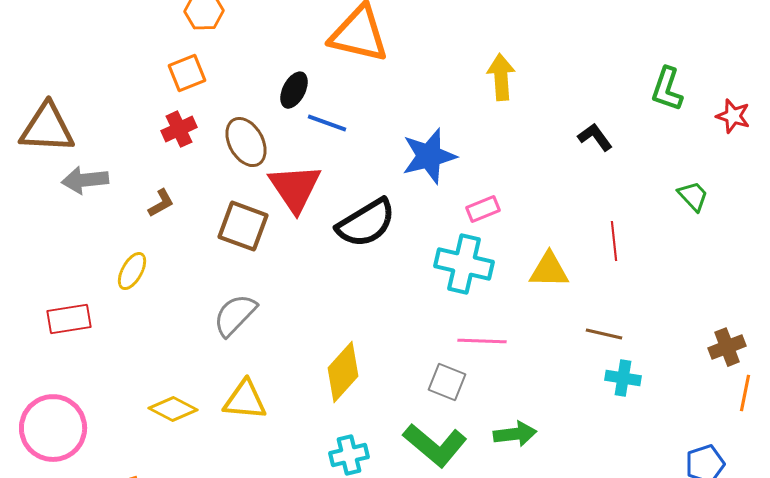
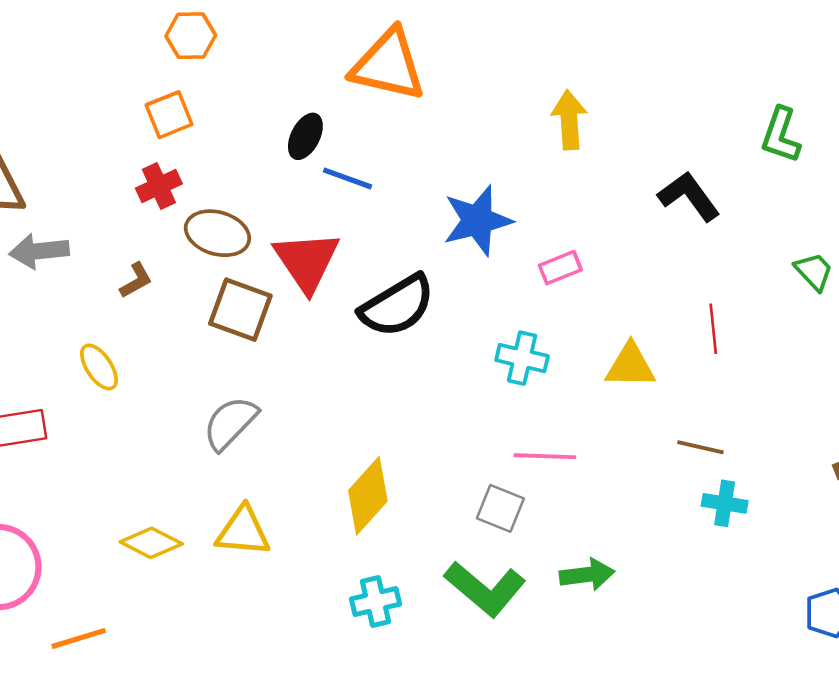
black L-shape: (595, 137) -> (689, 196), size x1.4
brown ellipse: (246, 142) -> (217, 233), moved, turned -45
pink rectangle: (483, 209) -> (560, 268), moved
cyan cross: (464, 264) -> (522, 358), size x0.7
yellow ellipse: (132, 271) -> (99, 367), turned -63

